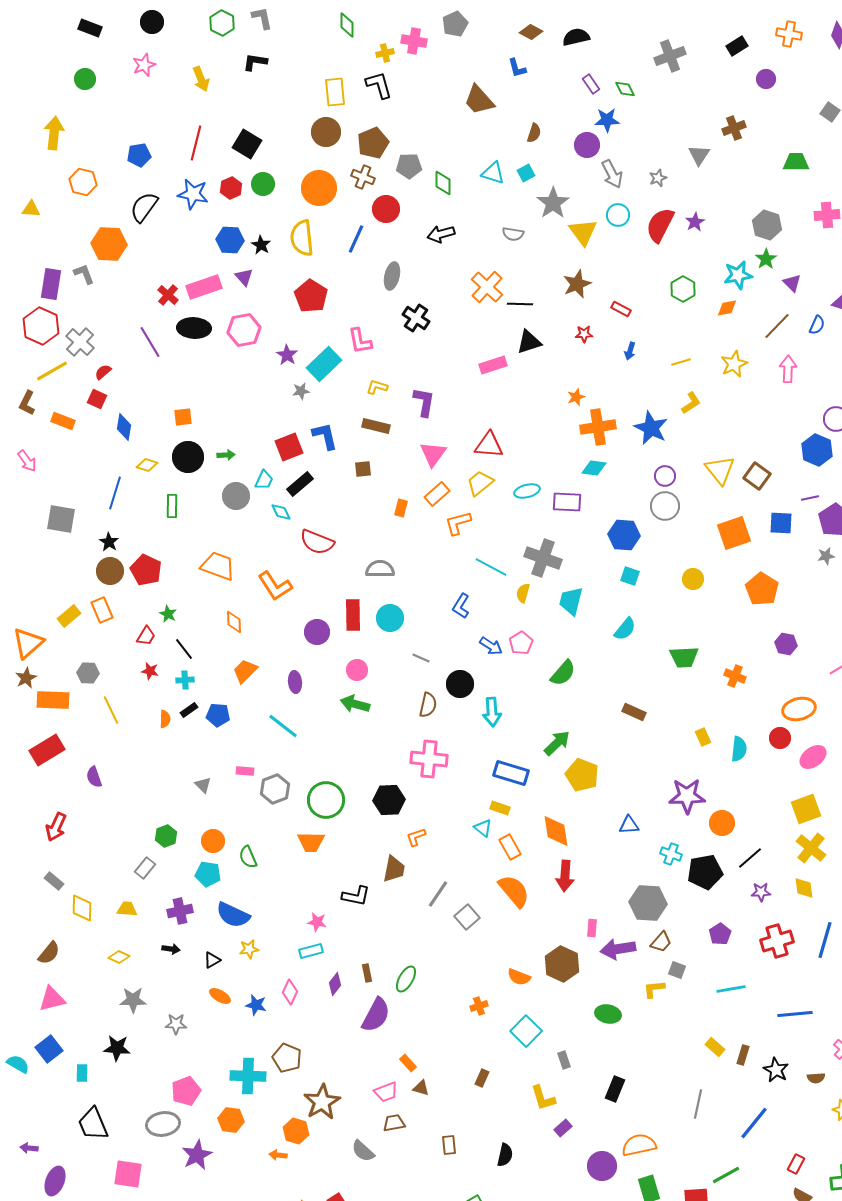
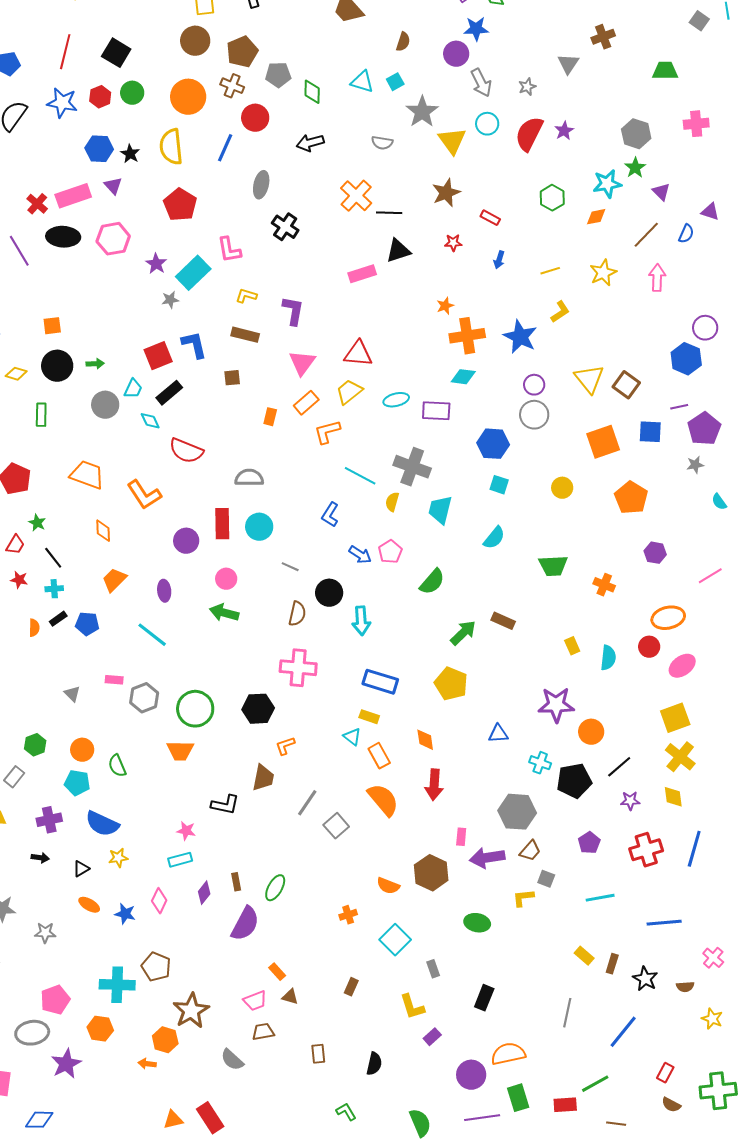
green arrow: (557, 743) -> (463, 633), moved
orange diamond: (556, 831) -> (425, 740), size x0.7

